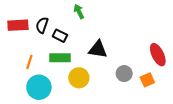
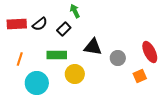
black semicircle: (42, 25) -> (40, 24), turned -147
black rectangle: (60, 36) -> (64, 29), moved, turned -72
orange line: (29, 62) -> (20, 59), moved
gray circle: (124, 74) -> (118, 58), moved

